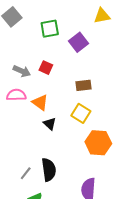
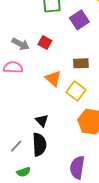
orange triangle: (40, 102) -> (53, 79), moved
black triangle: (50, 124) -> (42, 121), moved

